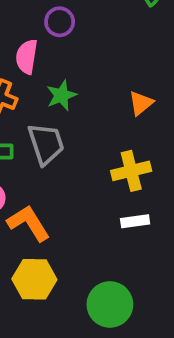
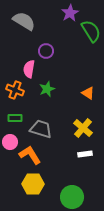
orange triangle: (141, 103) -> (88, 93), turned -48
gray trapezoid: (46, 144) -> (41, 129), moved, turned -55
yellow cross: (131, 171) -> (83, 128), turned -36

